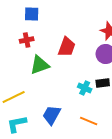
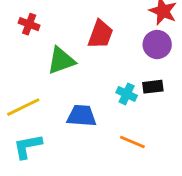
red cross: (27, 40) -> (29, 24), moved, turned 32
blue trapezoid: (52, 115) -> (81, 116), moved, turned 65

